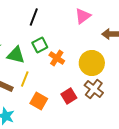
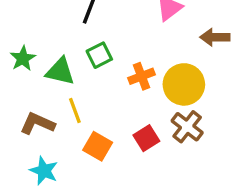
orange cross: (57, 58) -> (142, 76), moved, turned 35
yellow line: (25, 79) -> (75, 110), turned -42

